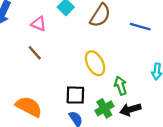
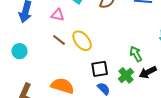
yellow ellipse: (95, 63) -> (82, 41), moved

